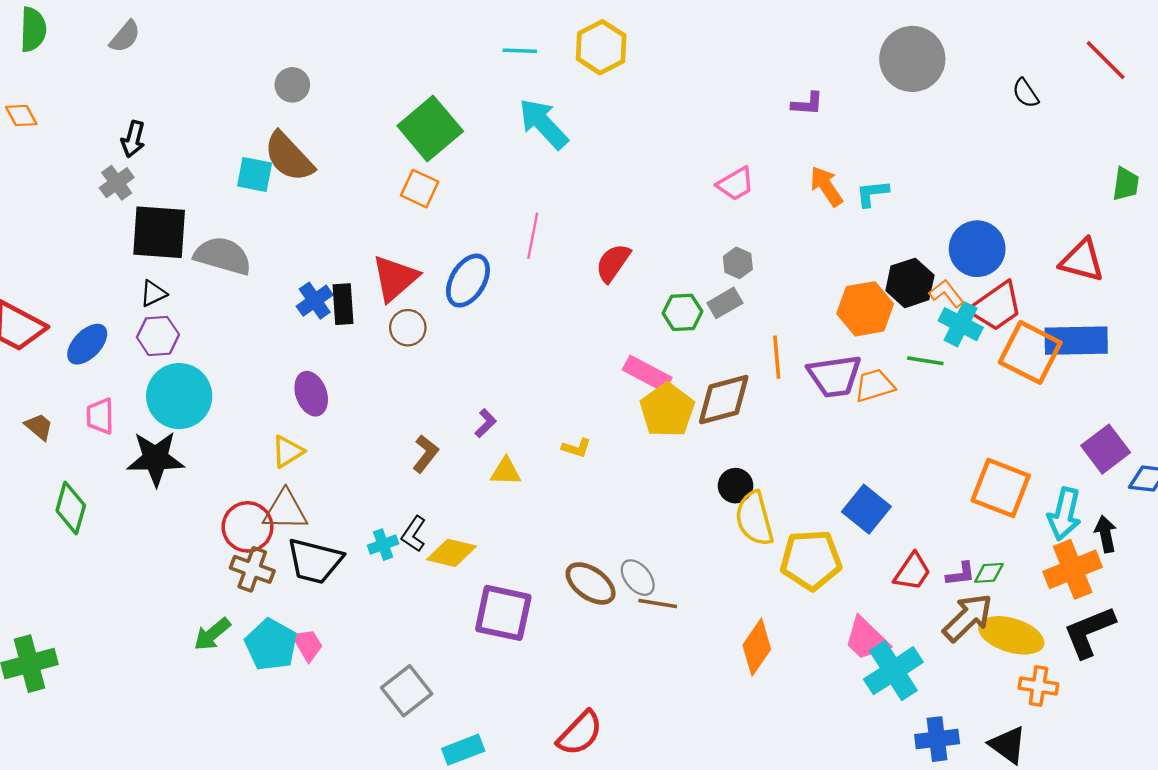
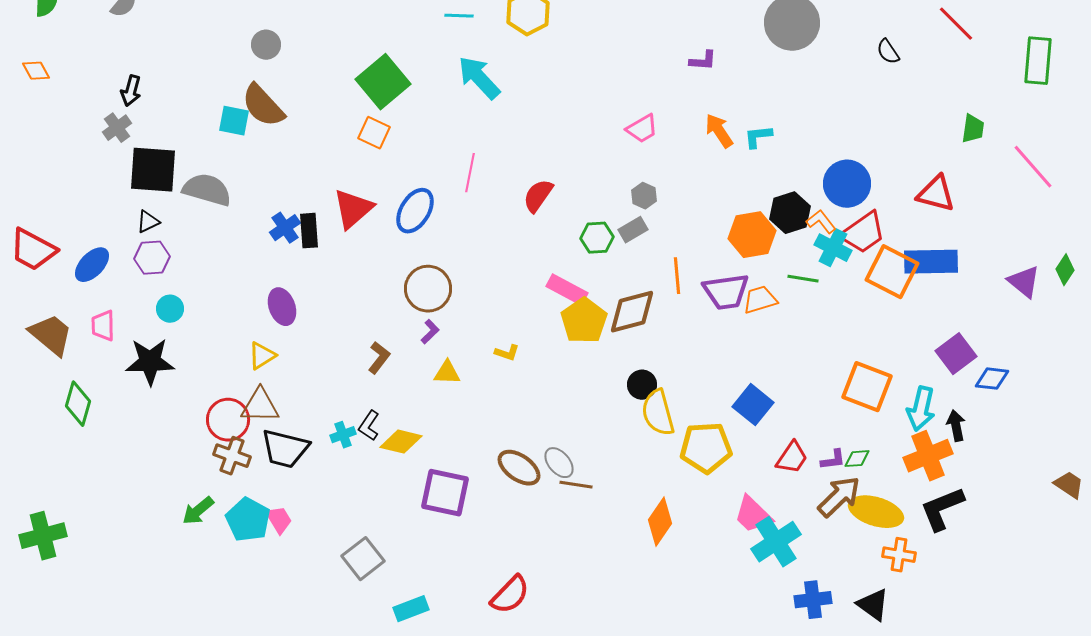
brown circle: (408, 328) -> (428, 289), moved, size x1.5
cyan circle: (179, 396) -> (170, 309), size x0.5
brown trapezoid: (39, 427) -> (51, 335), size x1.8

